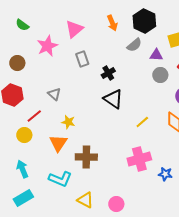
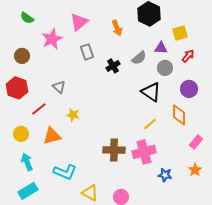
orange arrow: (112, 23) -> (117, 28), moved
gray semicircle: (134, 45) -> (139, 58), moved
black triangle: (113, 99) -> (151, 92), moved
yellow line: (142, 122) -> (150, 124), moved
yellow circle: (24, 135) -> (21, 134), moved
orange triangle: (58, 143) -> (52, 136), moved, turned 42
brown cross: (86, 157) -> (114, 150), moved
blue star: (165, 174) -> (165, 175), moved

